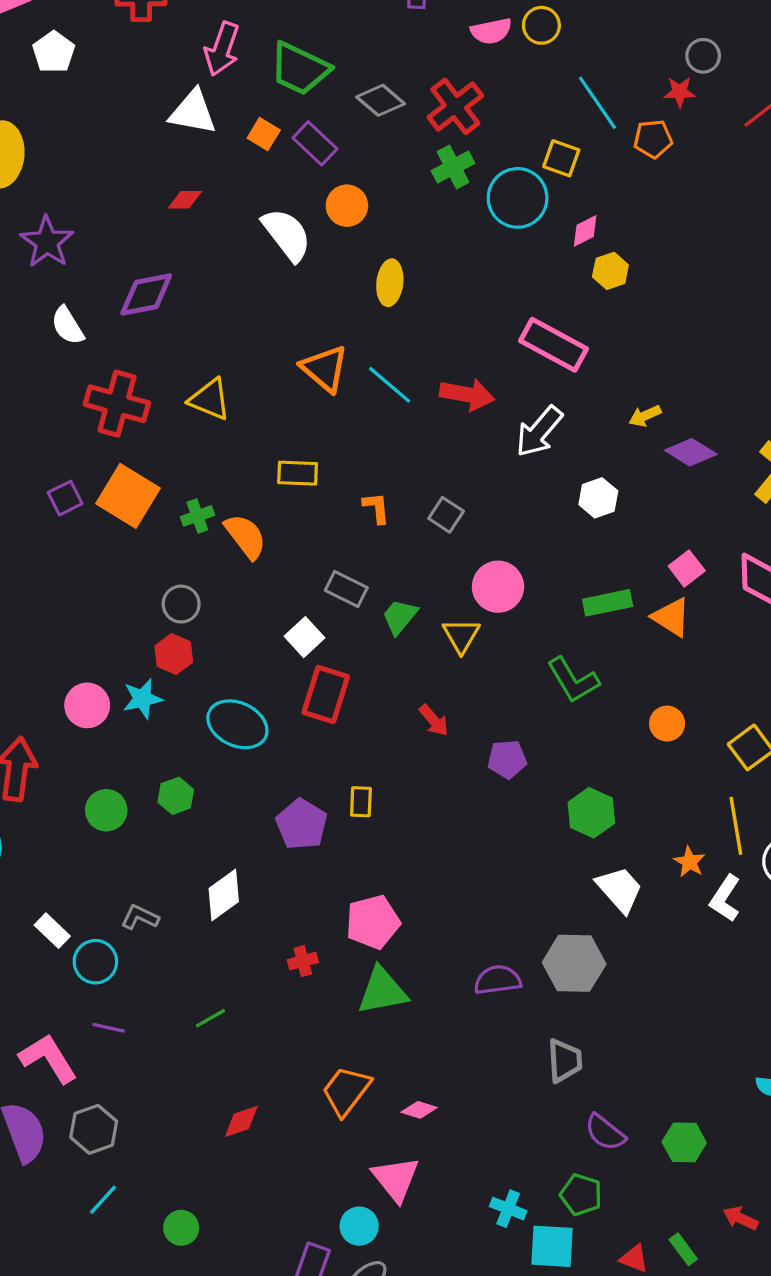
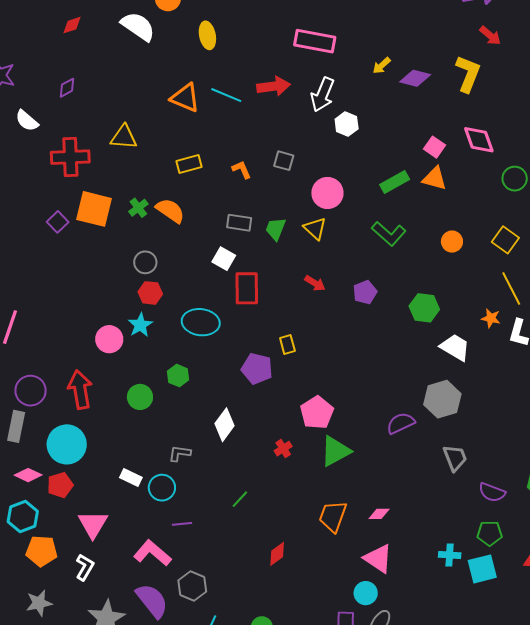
purple diamond: (146, 294) -> (67, 88), size x0.6
white hexagon: (598, 498) -> (347, 124), moved

